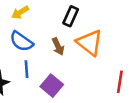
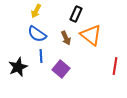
yellow arrow: (20, 12) -> (36, 11), turned -32

